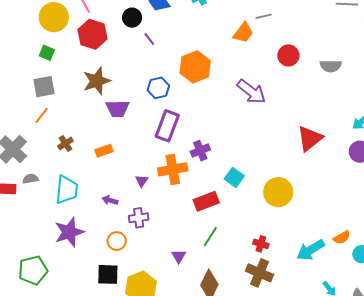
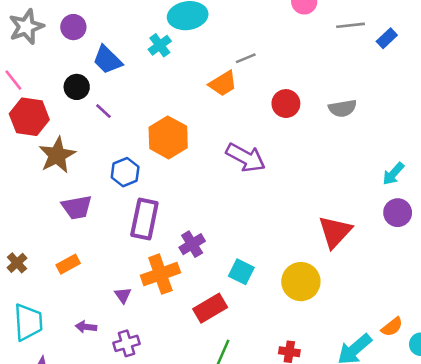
orange trapezoid: (243, 33) -> (223, 84), turned 30
brown star: (97, 81) -> (57, 155), moved
red triangle: (310, 139) -> (335, 232), moved

